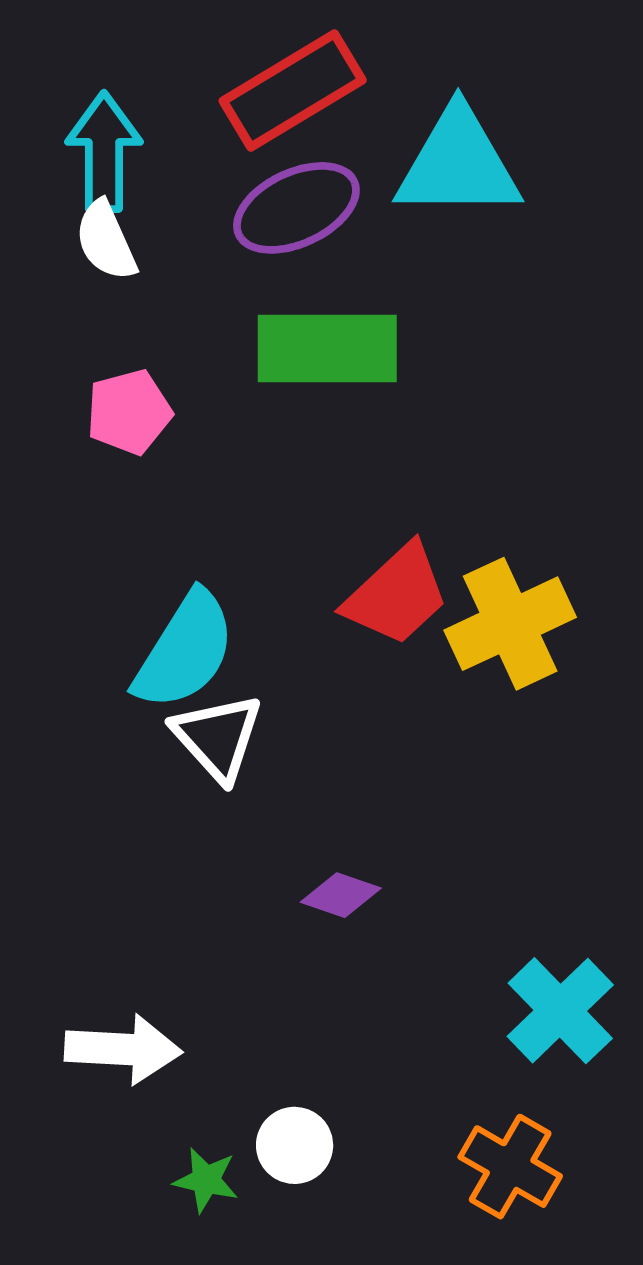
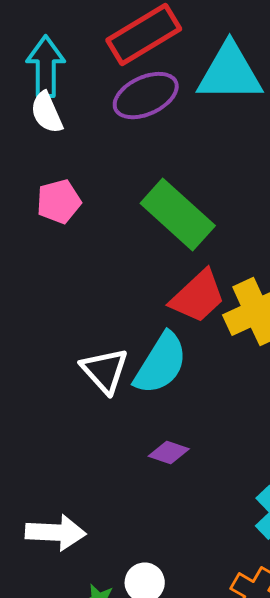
green rectangle: (327, 348) -> (178, 215), moved, turned 42
cyan semicircle: (185, 651) -> (161, 364), moved

